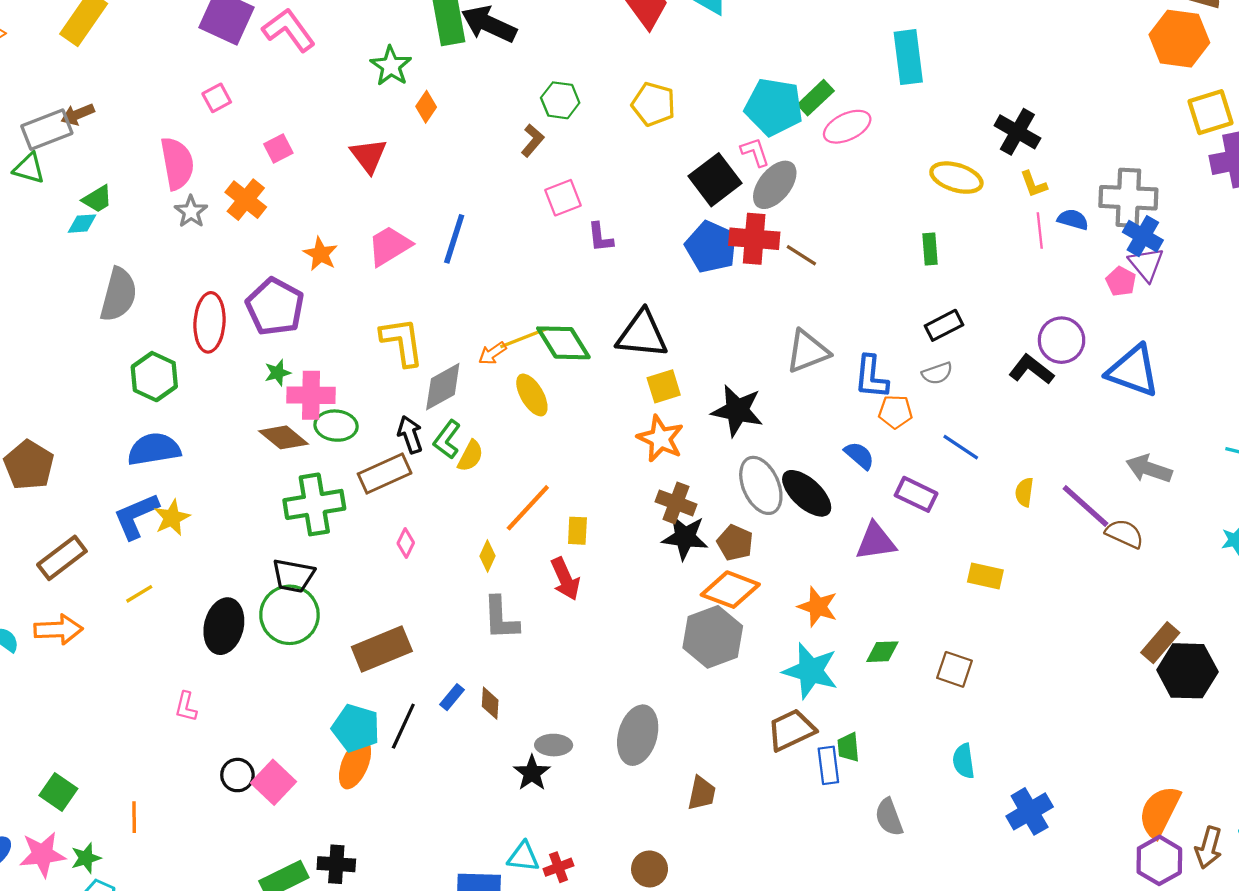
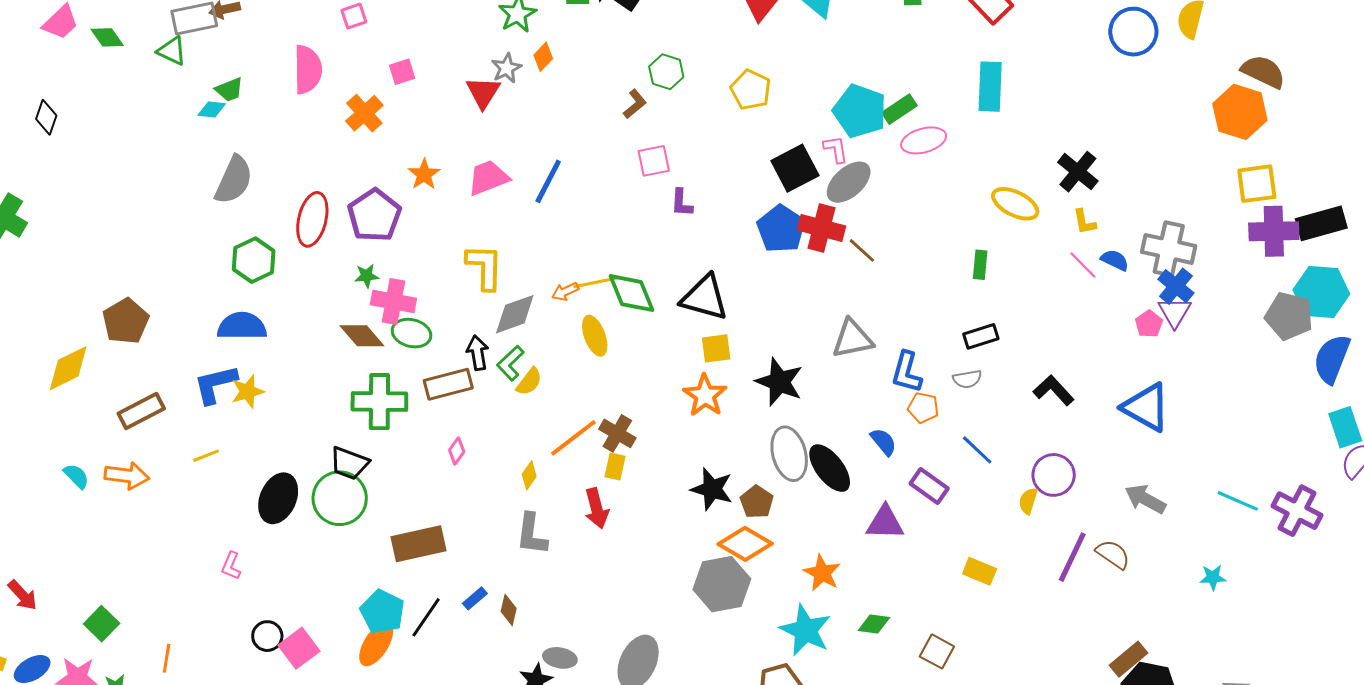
gray star: (191, 212) -> (506, 68), moved
pink line: (1040, 231) -> (1083, 265), turned -48
purple circle: (1062, 340) -> (1054, 475), moved
brown cross: (676, 503) -> (617, 433), moved
purple line: (1086, 506) -> (1072, 557), moved, turned 64

